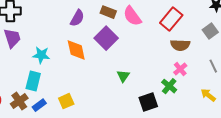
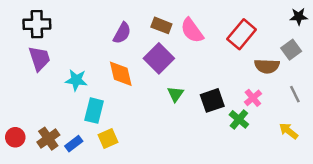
brown semicircle: (180, 45) -> (267, 66), moved
green triangle: (123, 76) -> (175, 94), moved
cyan rectangle: (33, 81) -> (94, 111), moved
black square: (148, 102) -> (212, 100), moved

